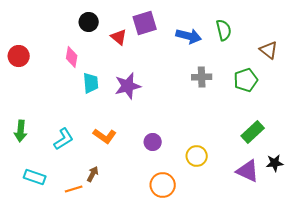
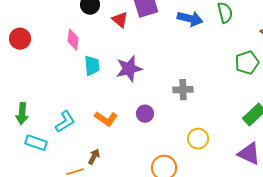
gray cross: (202, 77) -> (183, 90), moved
purple circle: (153, 142) -> (145, 114), moved
cyan rectangle: (35, 177) -> (36, 143), moved

